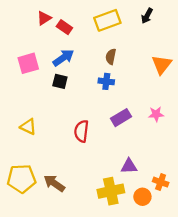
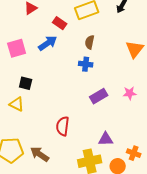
red rectangle: (64, 27) -> (60, 23), moved
black square: (60, 81) -> (26, 83), moved
red semicircle: (81, 131) -> (63, 126), moved

